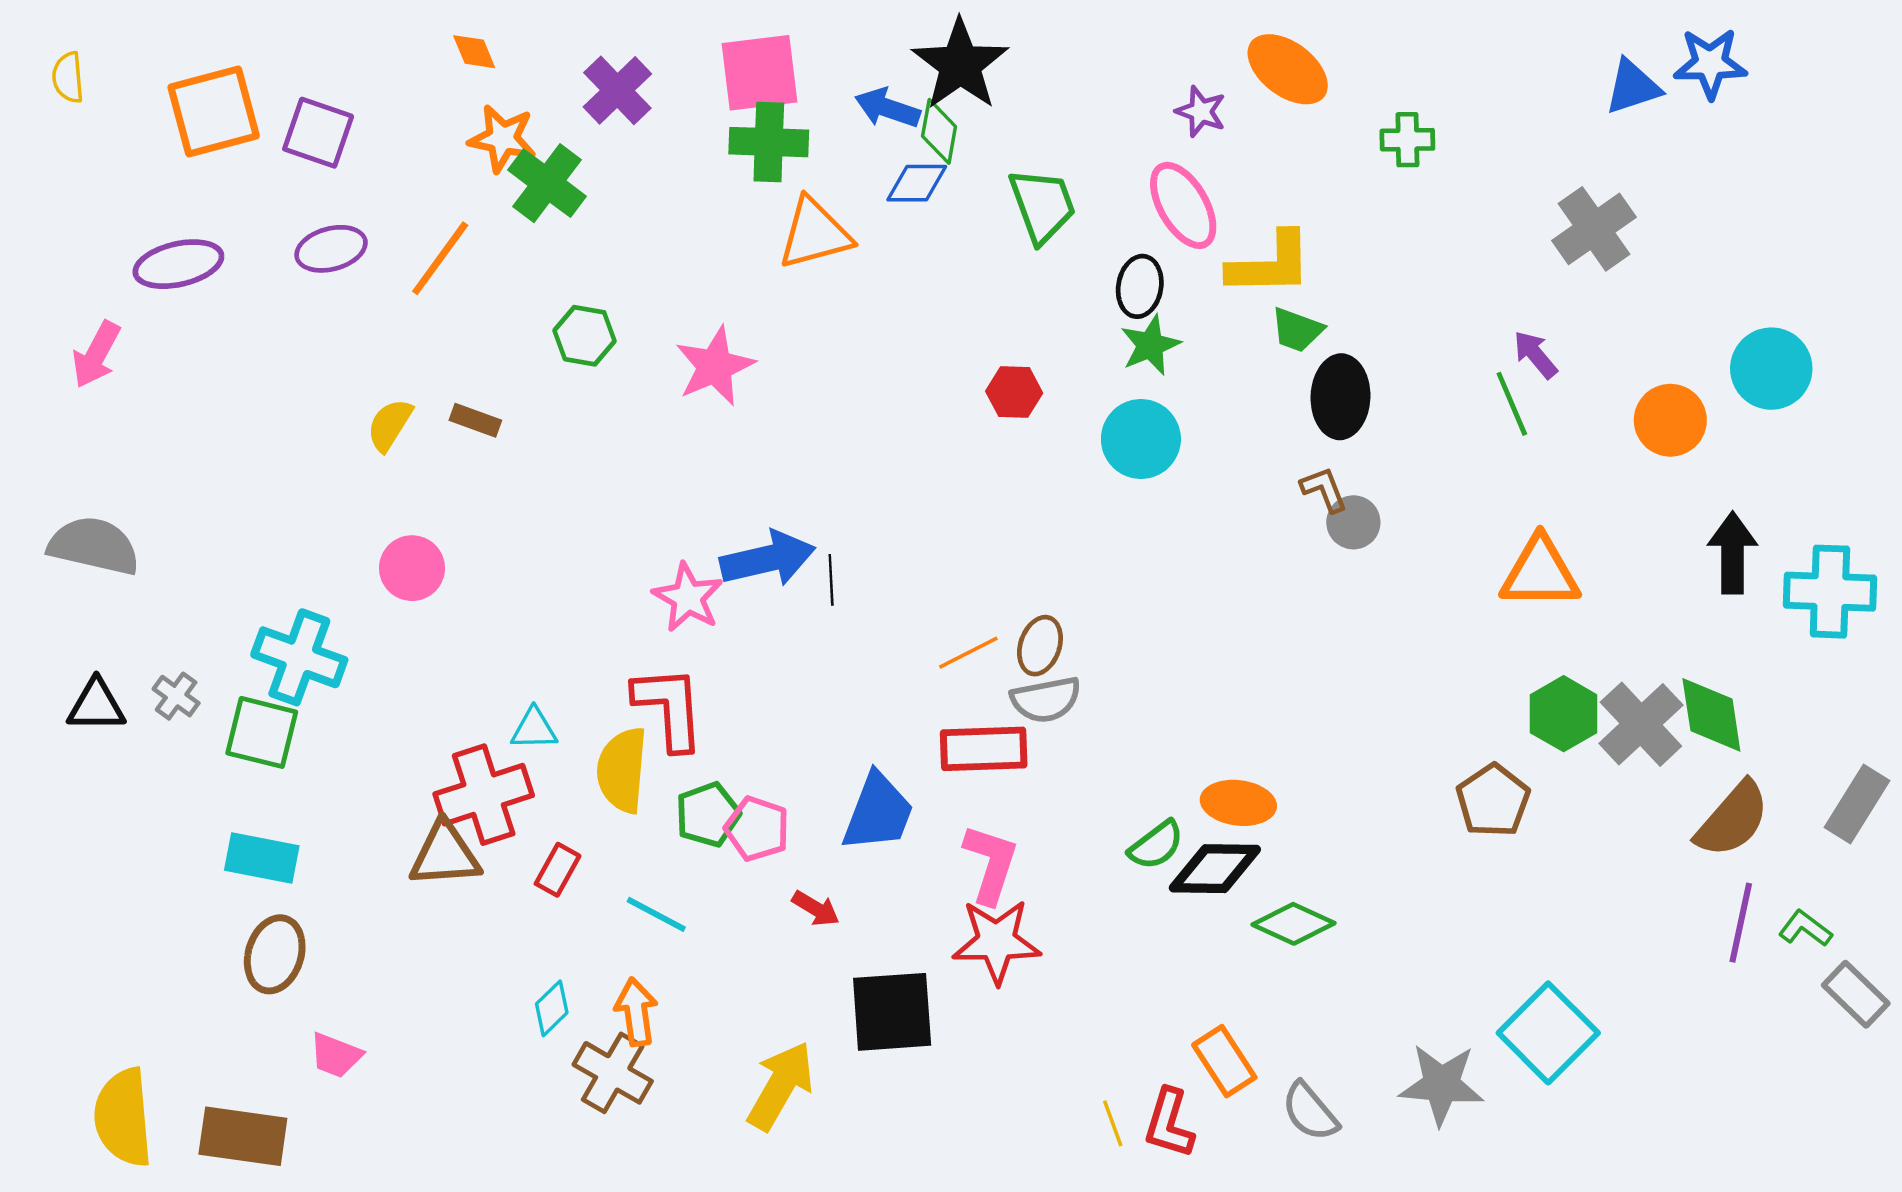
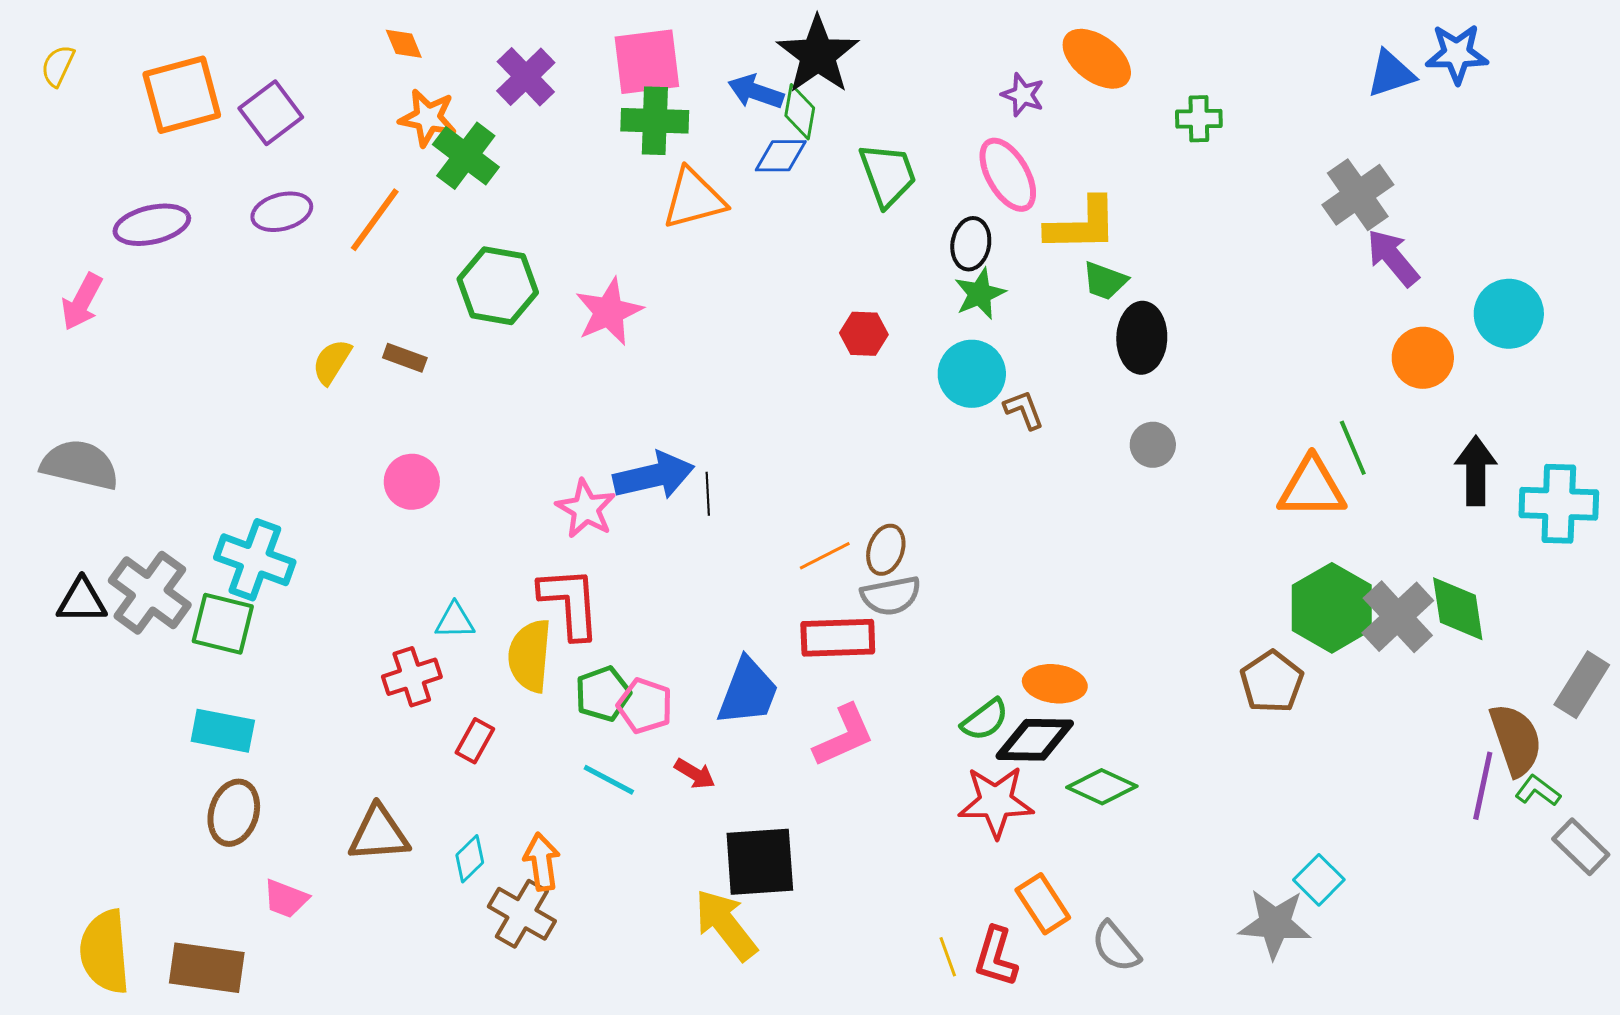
yellow semicircle: (68, 77) -> (58, 66), turned 30
purple square: (318, 133) -> (271, 113), turned 34
green hexagon: (585, 336) -> (498, 286), size x1.5
purple arrow: (1535, 354) -> (1393, 258), moved, size x1.4
green line: (1512, 404) -> (1353, 448), moved
brown L-shape: (1324, 489) -> (1024, 410), moved
pink circle: (412, 568) -> (412, 482), moved
gray cross: (176, 696) -> (150, 593), size x2.0
green hexagon: (1564, 714) -> (1332, 608), size x1.4
red cross: (484, 795) -> (412, 677), size x0.7
brown semicircle: (1733, 819) -> (1516, 740), moved, turned -60
brown triangle: (445, 855) -> (379, 834), moved
pink L-shape: (991, 864) -> (844, 736), turned 48
cyan line: (656, 914) -> (609, 780), moved
red star: (997, 941) -> (996, 802), moved
cyan square: (1548, 1033) -> (1319, 880), size x0.6
gray star: (1441, 1085) -> (1275, 924), moved
yellow arrow: (781, 1086) -> (726, 925), moved, turned -68

